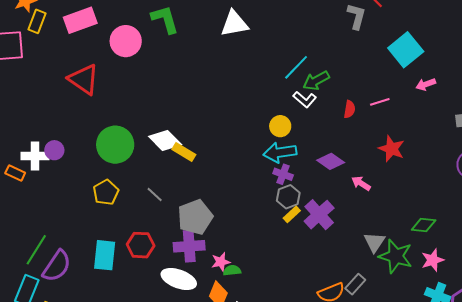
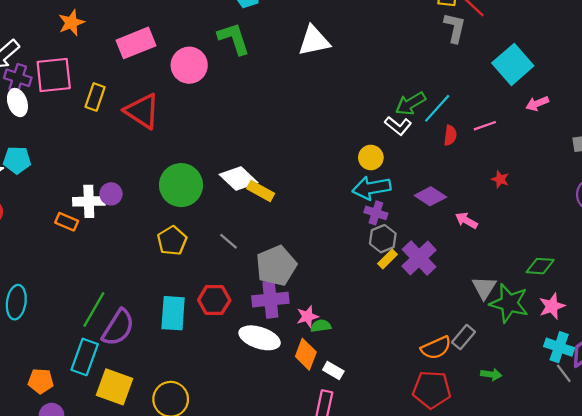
yellow rectangle: (37, 21) -> (95, 97), moved
cyan line: (296, 67) -> (437, 108), moved
red star: (391, 149) -> (500, 179), size x0.6

